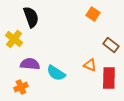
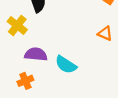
orange triangle: (90, 65) -> (105, 33), moved

